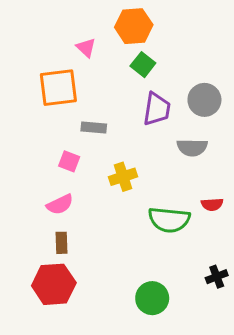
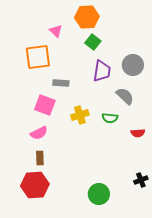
gray semicircle: (192, 148) -> (125, 96), turned -138
pink square: (69, 161) -> (45, 105), size x1.5
green semicircle: (169, 220) -> (110, 118), moved, size x0.6

